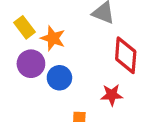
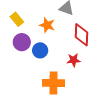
orange star: (53, 38) -> (47, 25), moved

